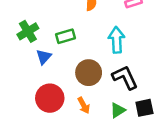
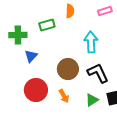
green cross: (28, 31) -> (18, 35), turned 30
green rectangle: (66, 36) -> (47, 25), moved

